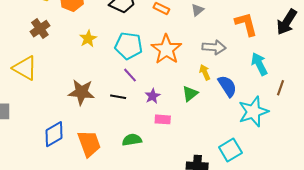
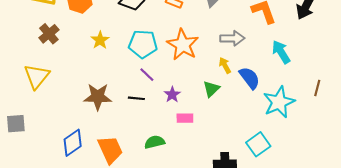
yellow triangle: (25, 68) -> (37, 76), turned 44
brown line: (281, 88) -> (317, 88), moved

